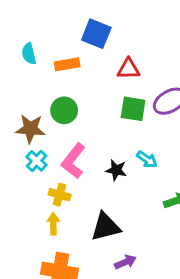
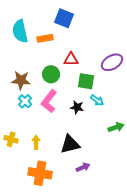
cyan semicircle: (29, 54) -> (20, 31), size x1.6
red triangle: (128, 69) -> (71, 59), moved
green square: (133, 109) -> (86, 81), moved
green circle: (64, 110) -> (51, 74), moved
yellow cross: (60, 195) -> (11, 139), moved

